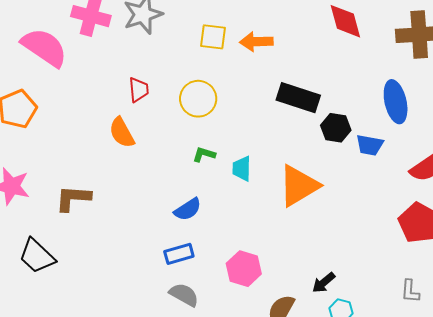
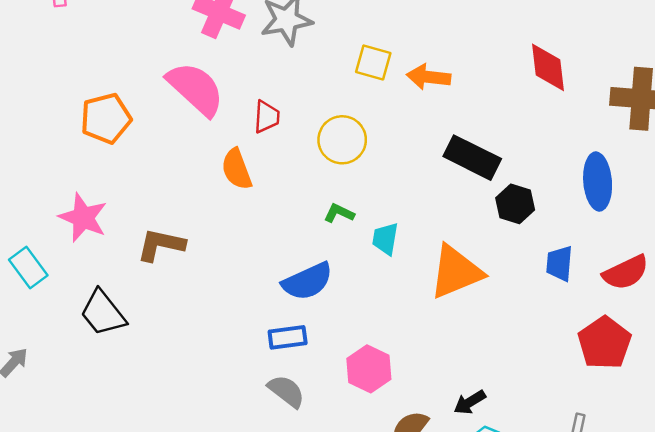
pink semicircle: (44, 47) -> (196, 89), moved
blue trapezoid: (370, 145) -> (559, 263), moved, turned 76
blue semicircle: (188, 209) -> (307, 281), size x1.4

